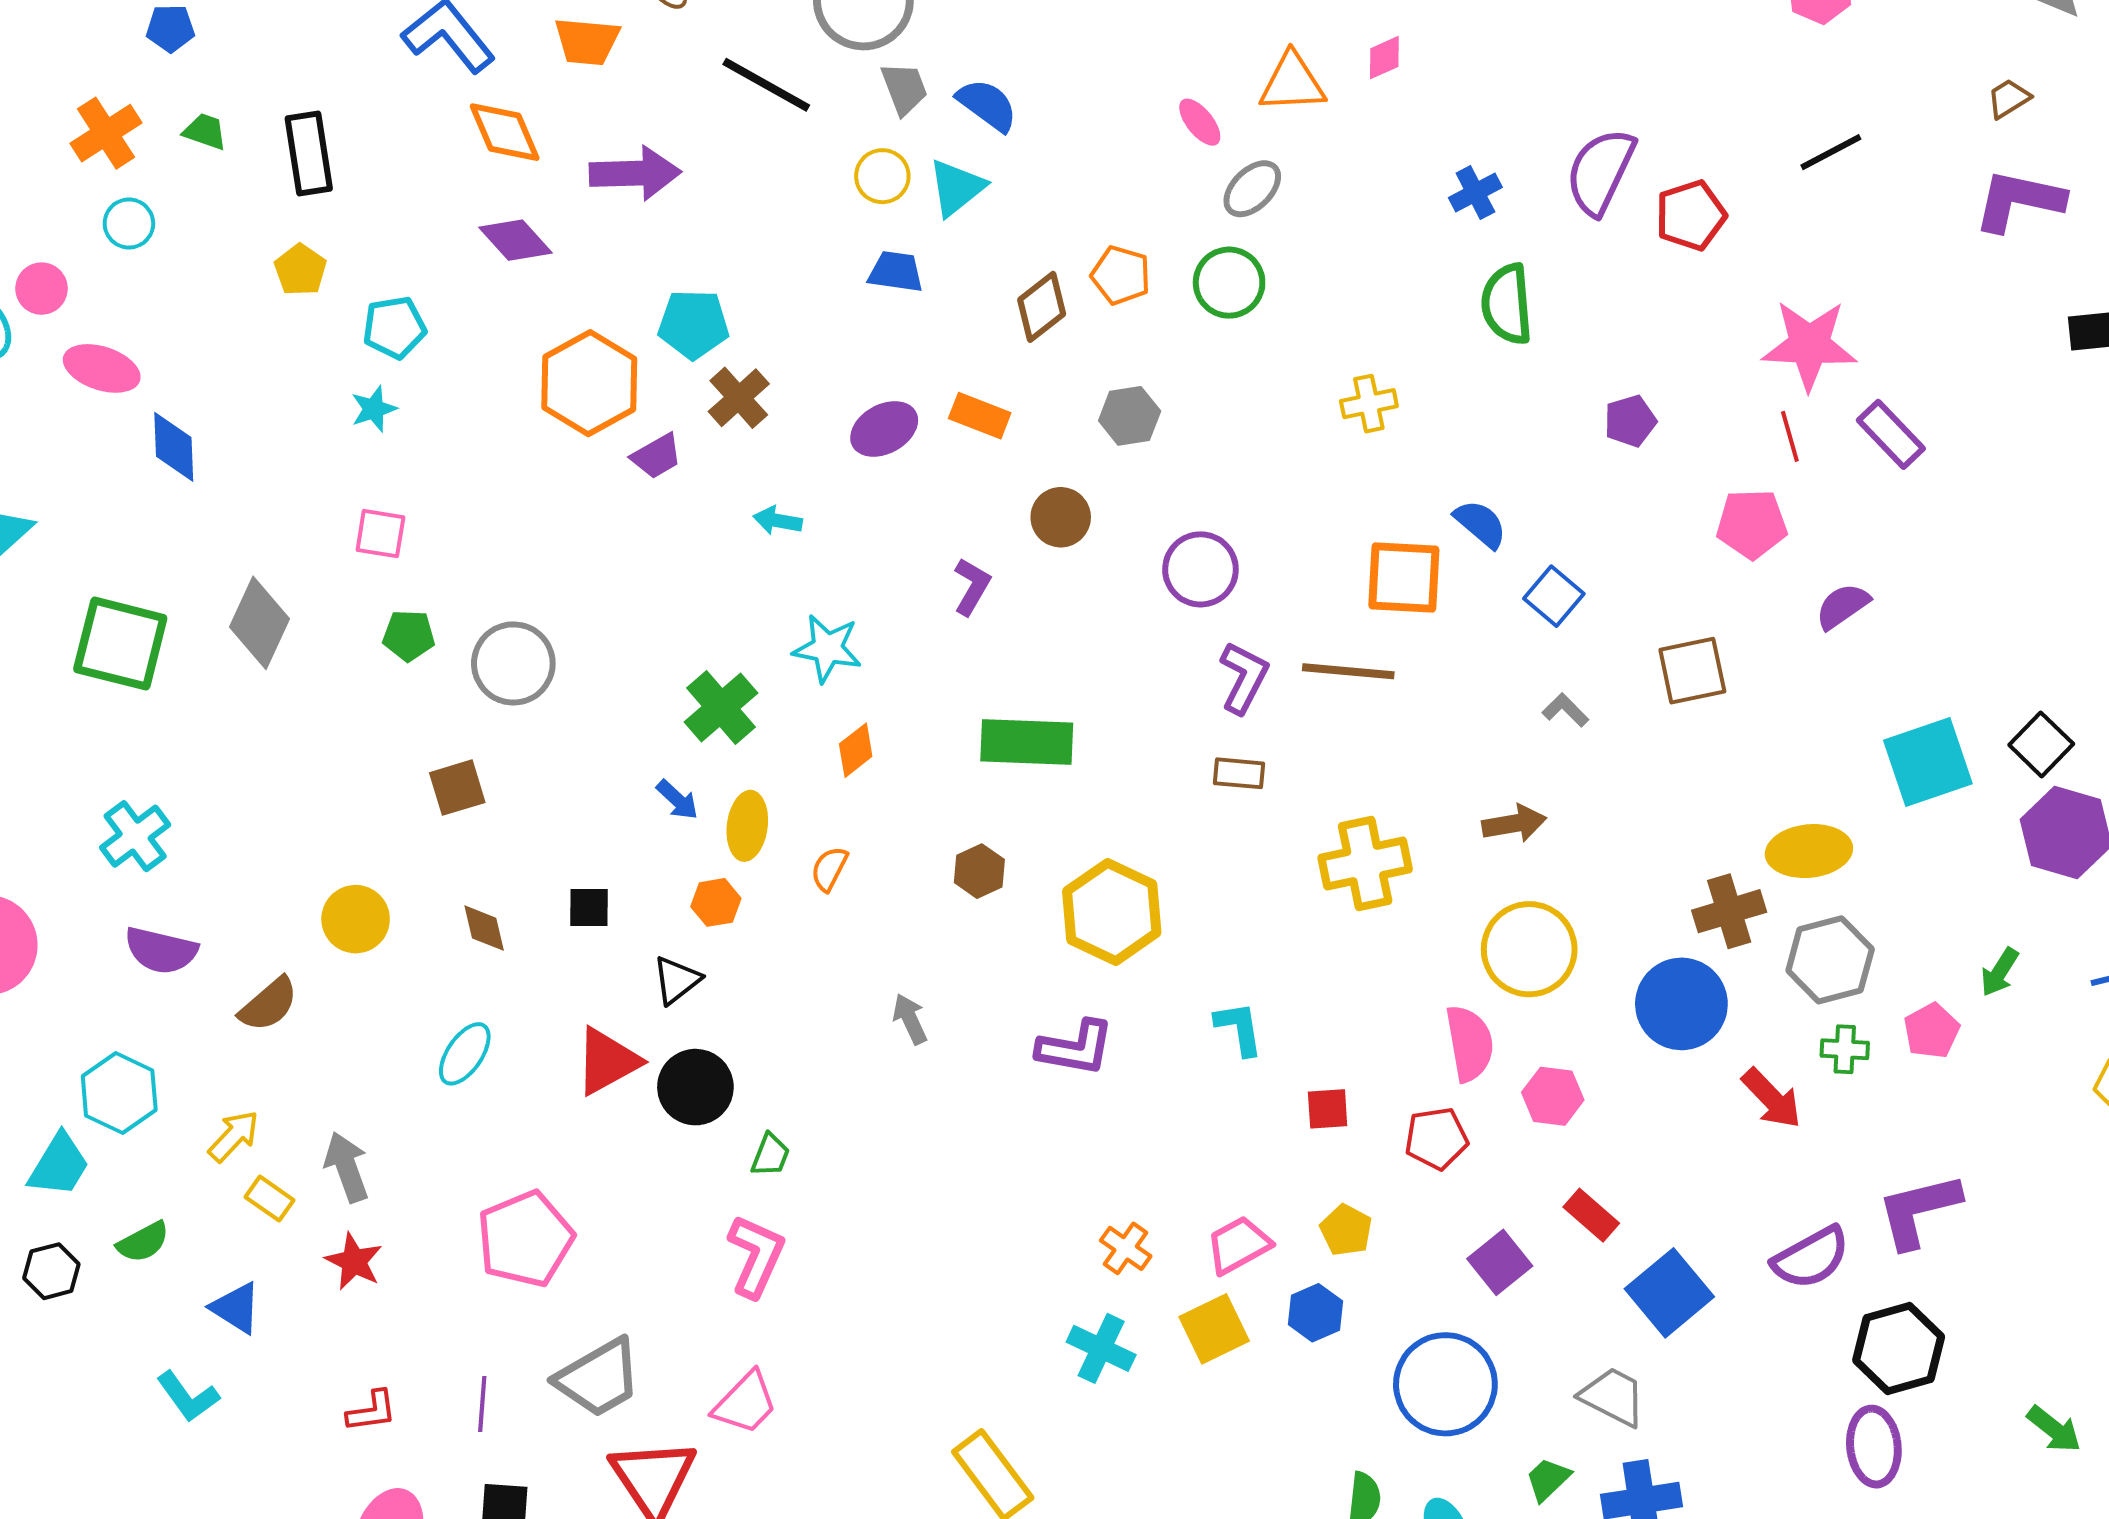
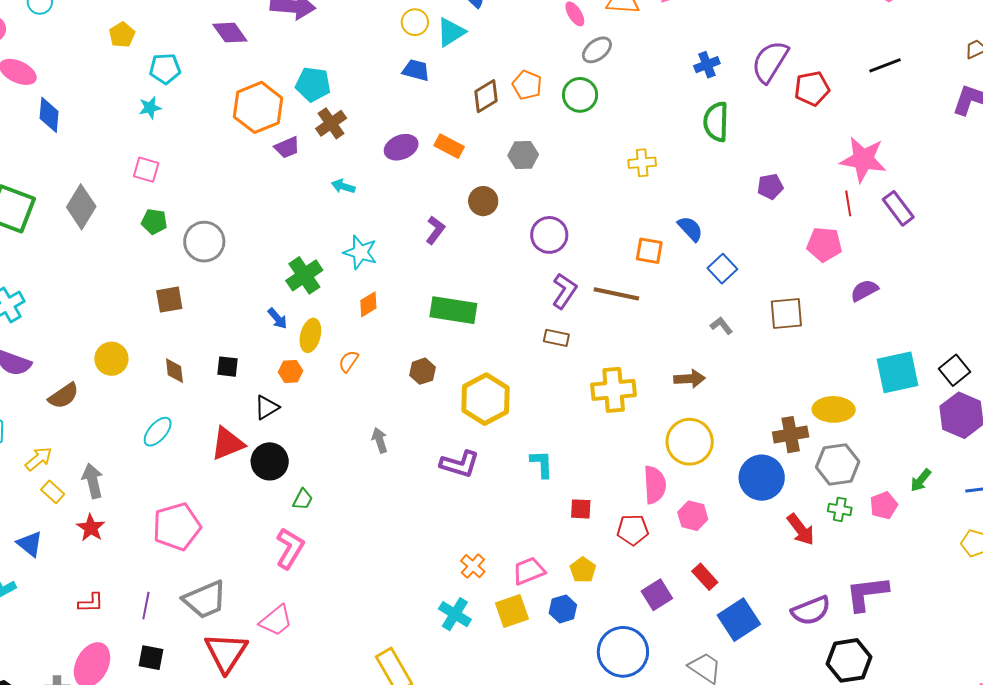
orange square: (1404, 578) -> (649, 251), size x0.7

